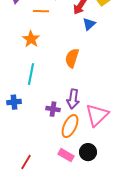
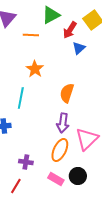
orange star: (31, 39) -> (35, 69), moved
orange semicircle: (72, 58) -> (67, 93), moved
purple cross: (53, 109) -> (26, 162), moved

